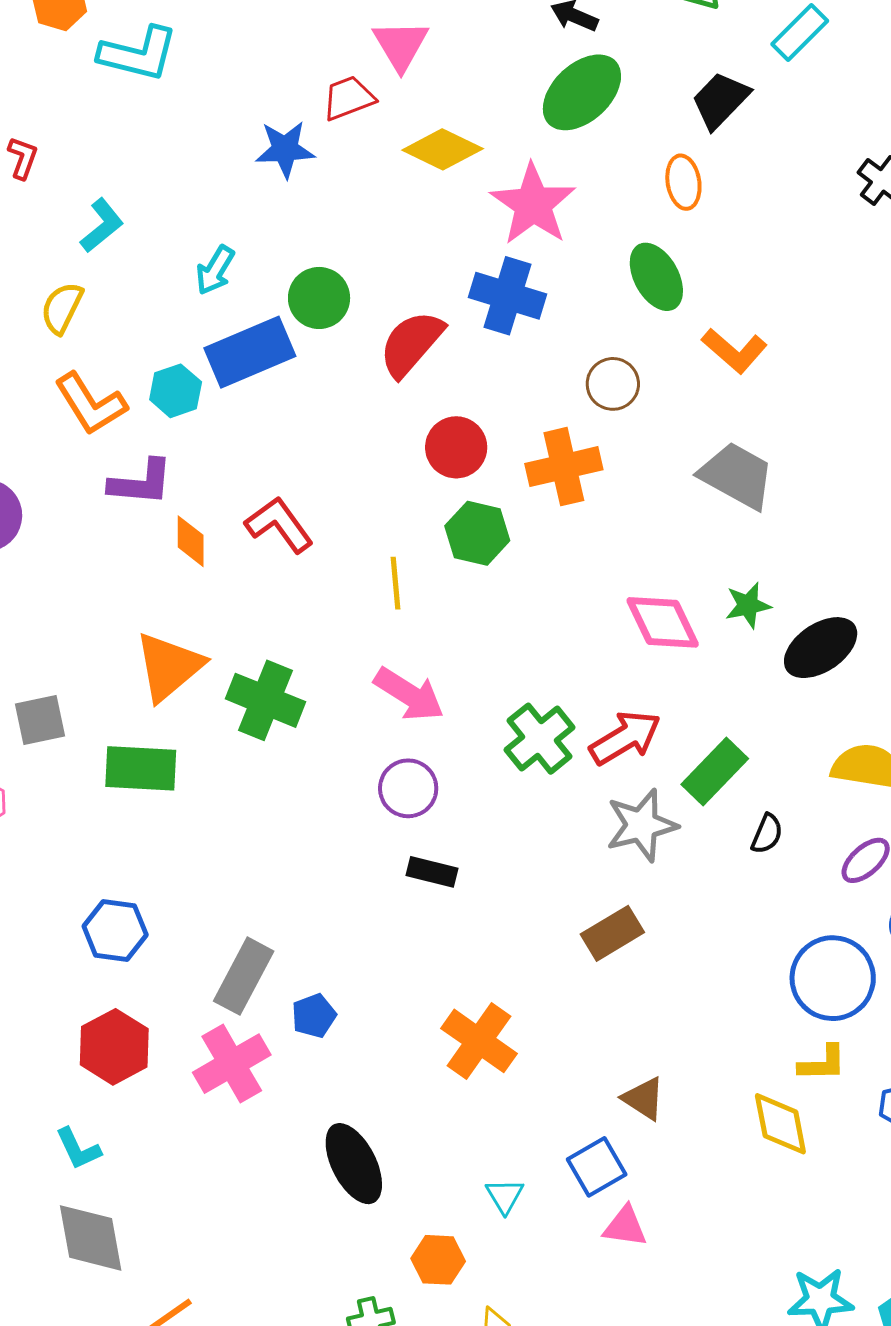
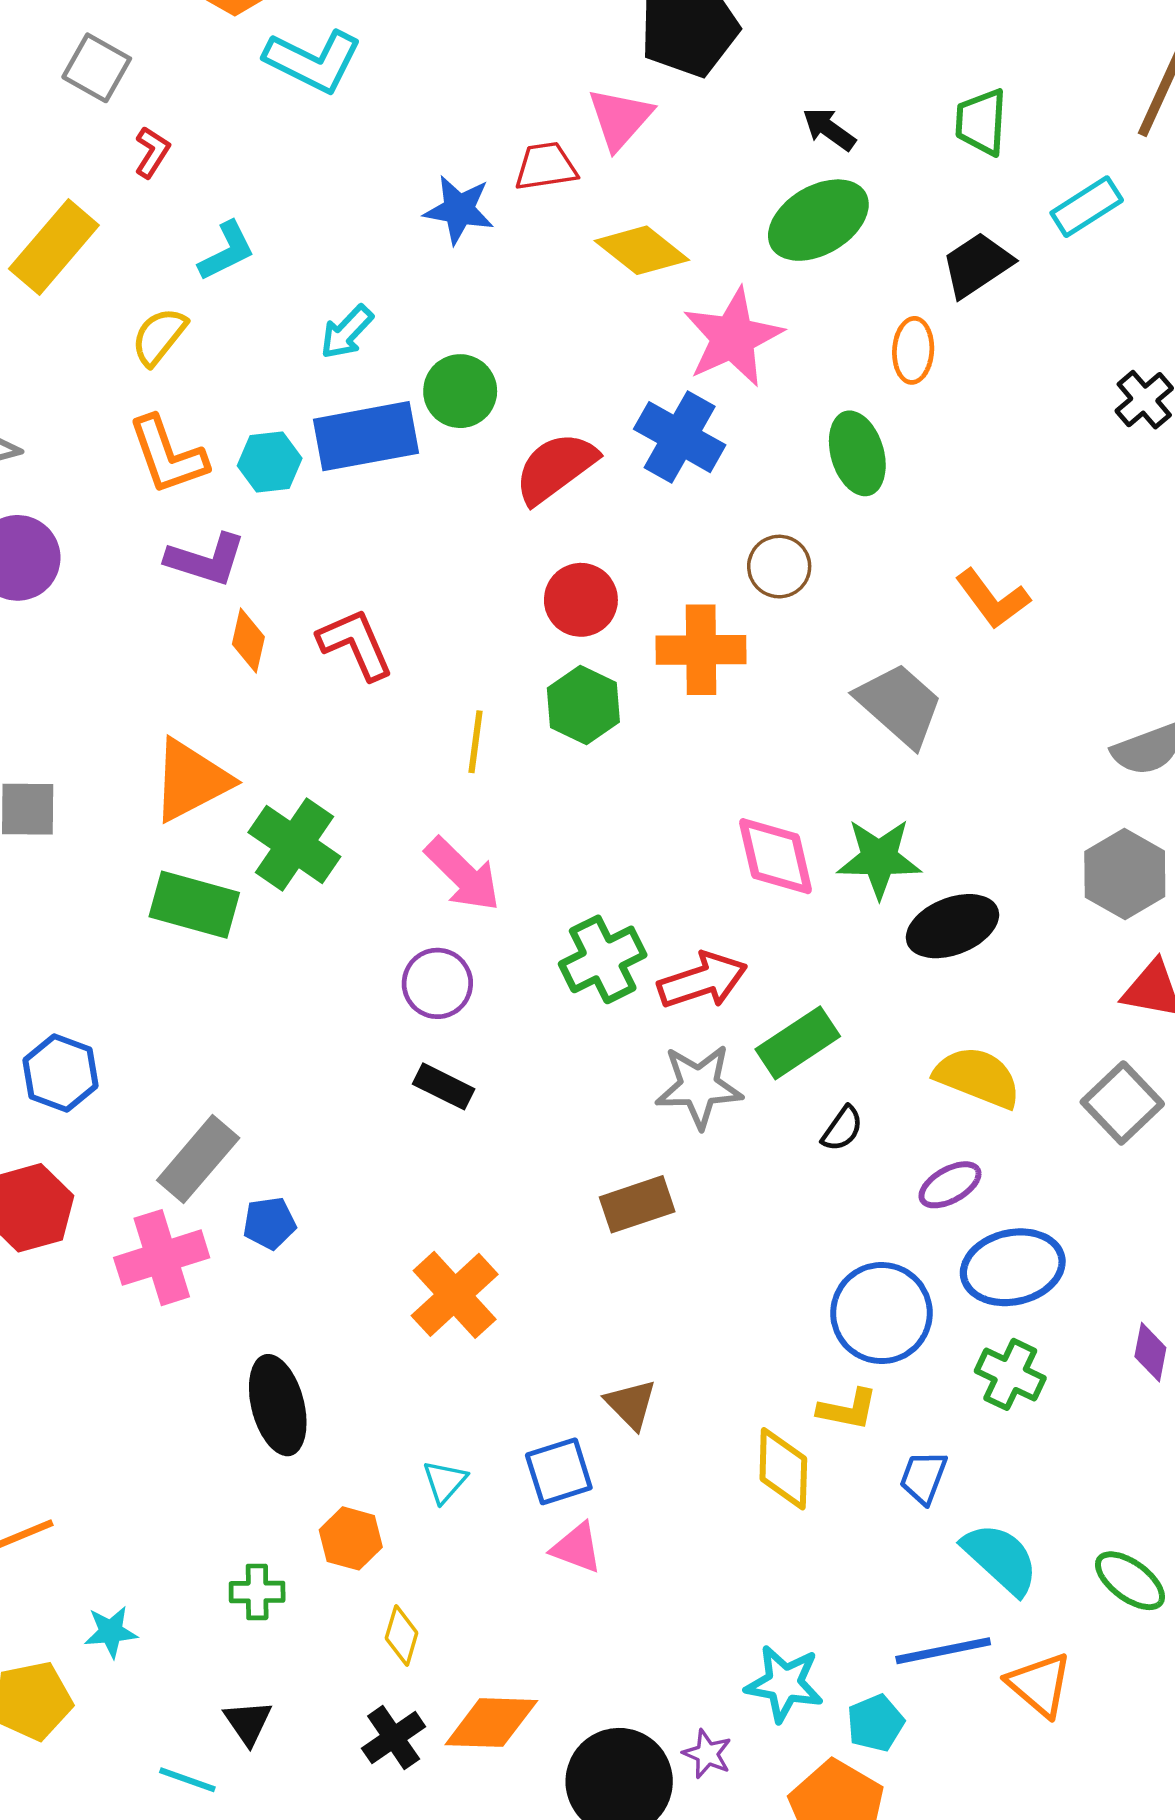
orange L-shape: (734, 351) -> (993, 599), moved
green star: (748, 605) -> (879, 858), size x1.5
green rectangle: (141, 768) -> (194, 905), moved

